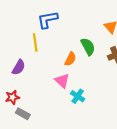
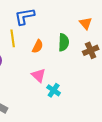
green semicircle: (88, 47) -> (64, 42), turned 30
orange semicircle: (70, 59) -> (38, 46), moved

